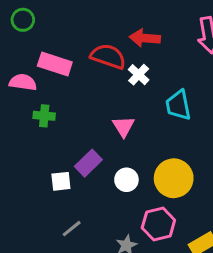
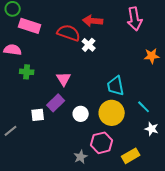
pink rectangle: (55, 64) -> (30, 26), moved
cyan trapezoid: (178, 105) -> (116, 86), moved
pink triangle: (123, 126) -> (64, 79), moved
gray line: (72, 229) -> (11, 131), moved

